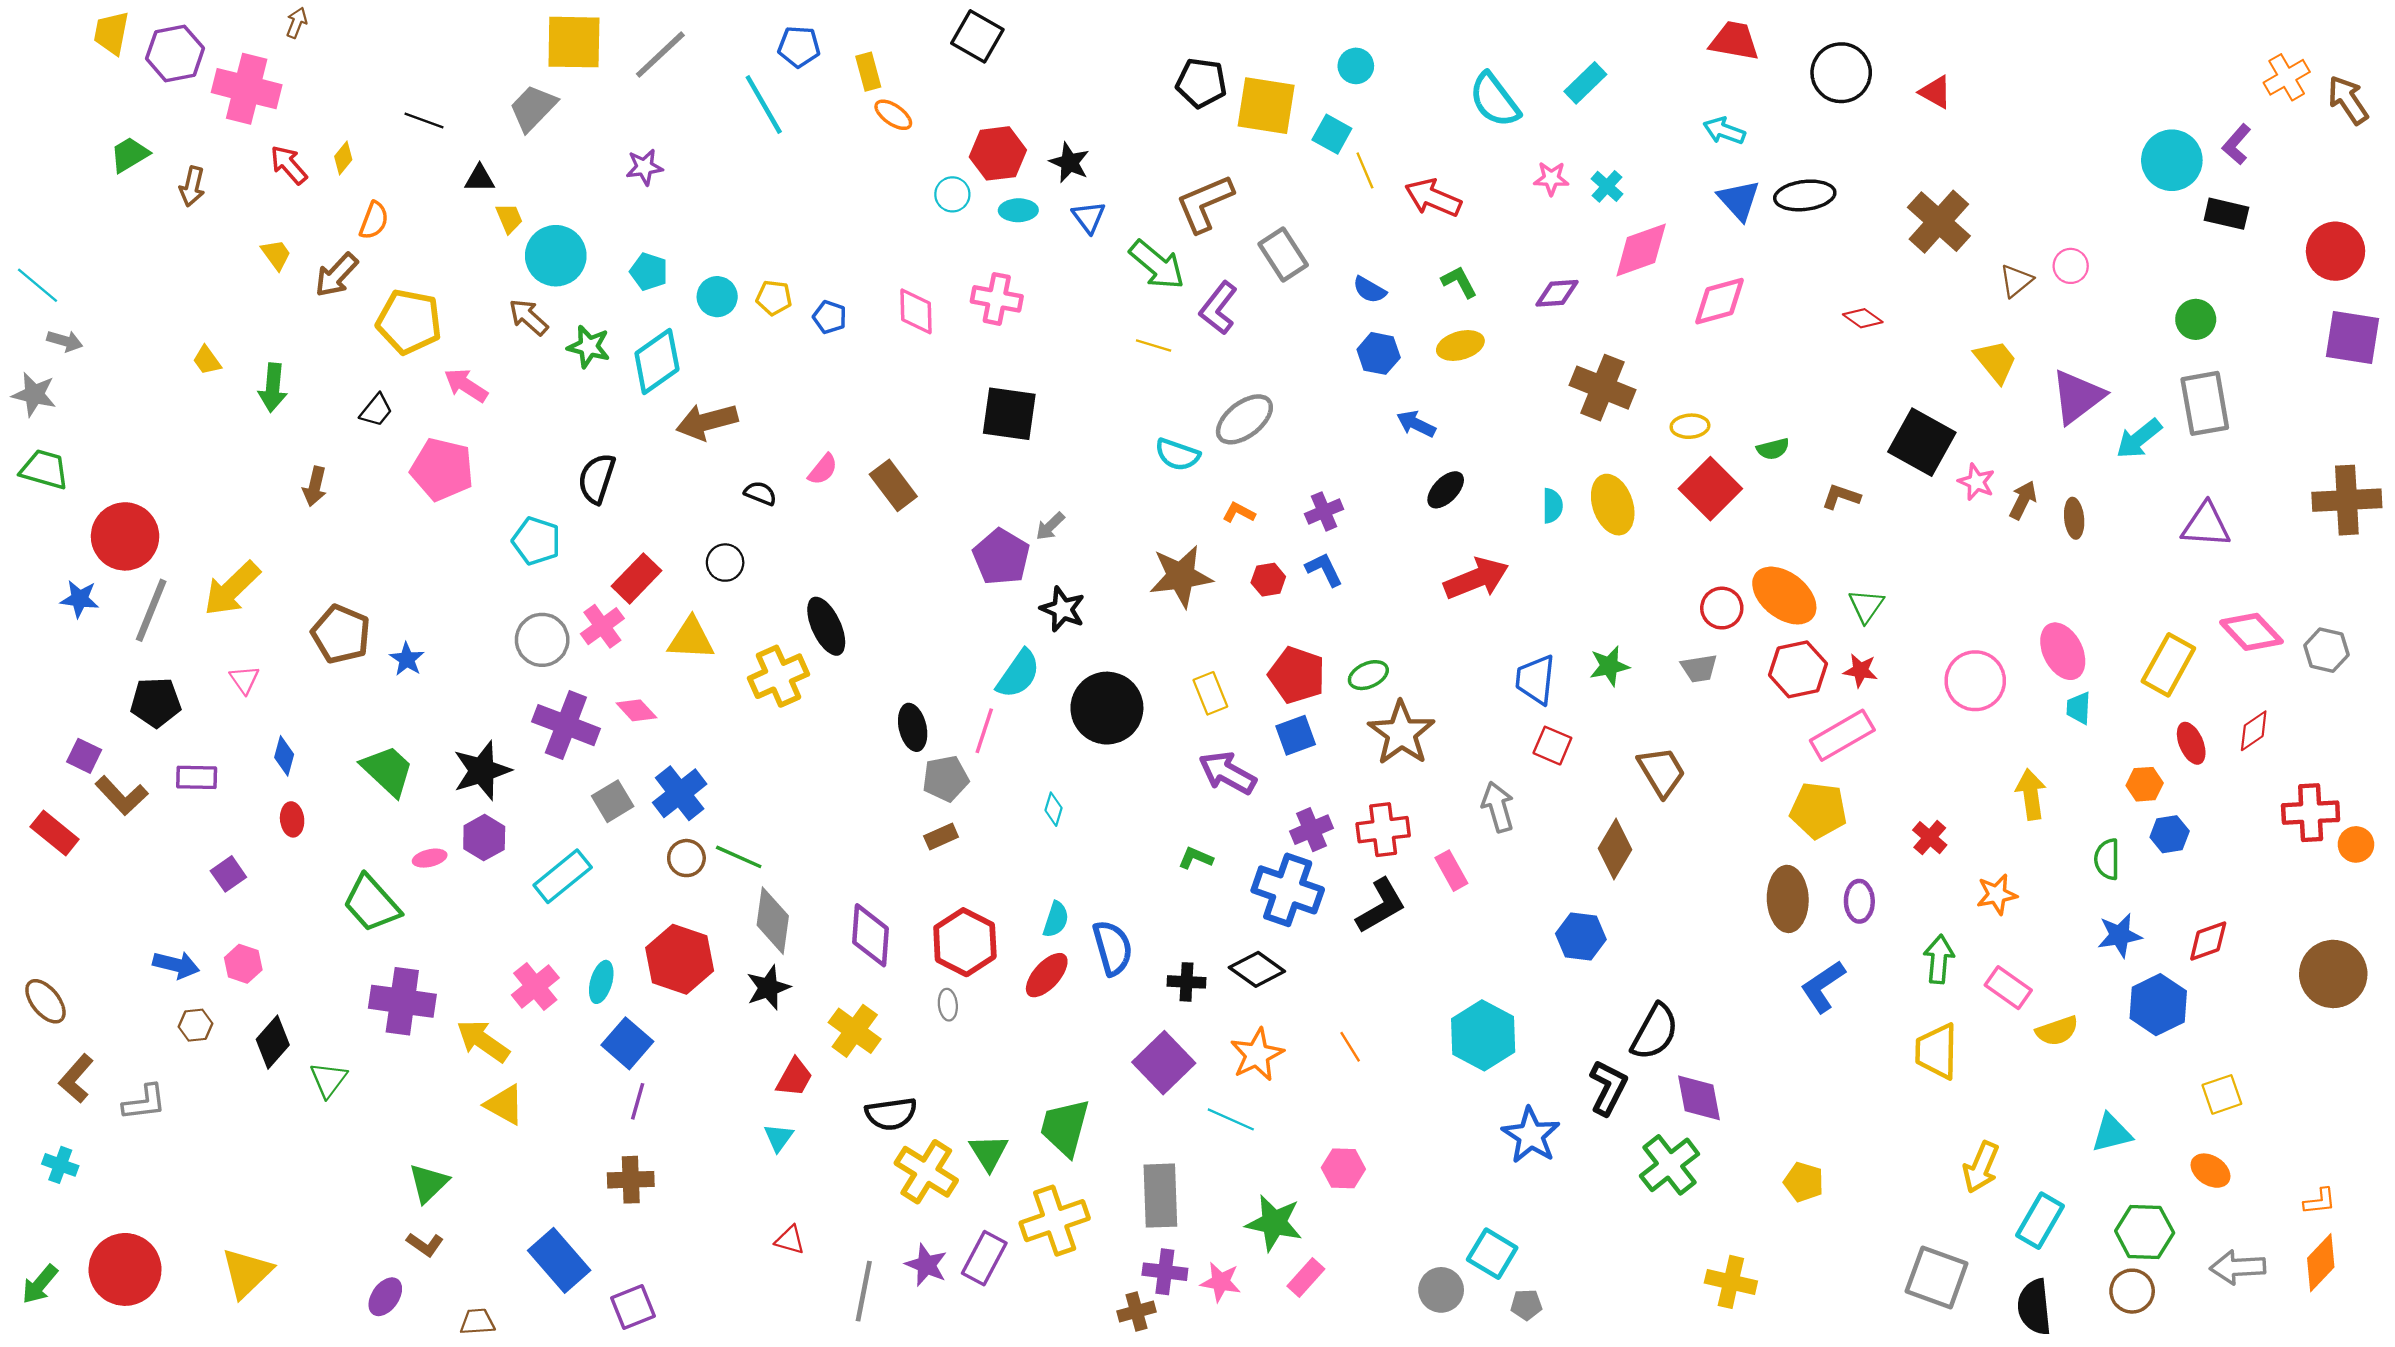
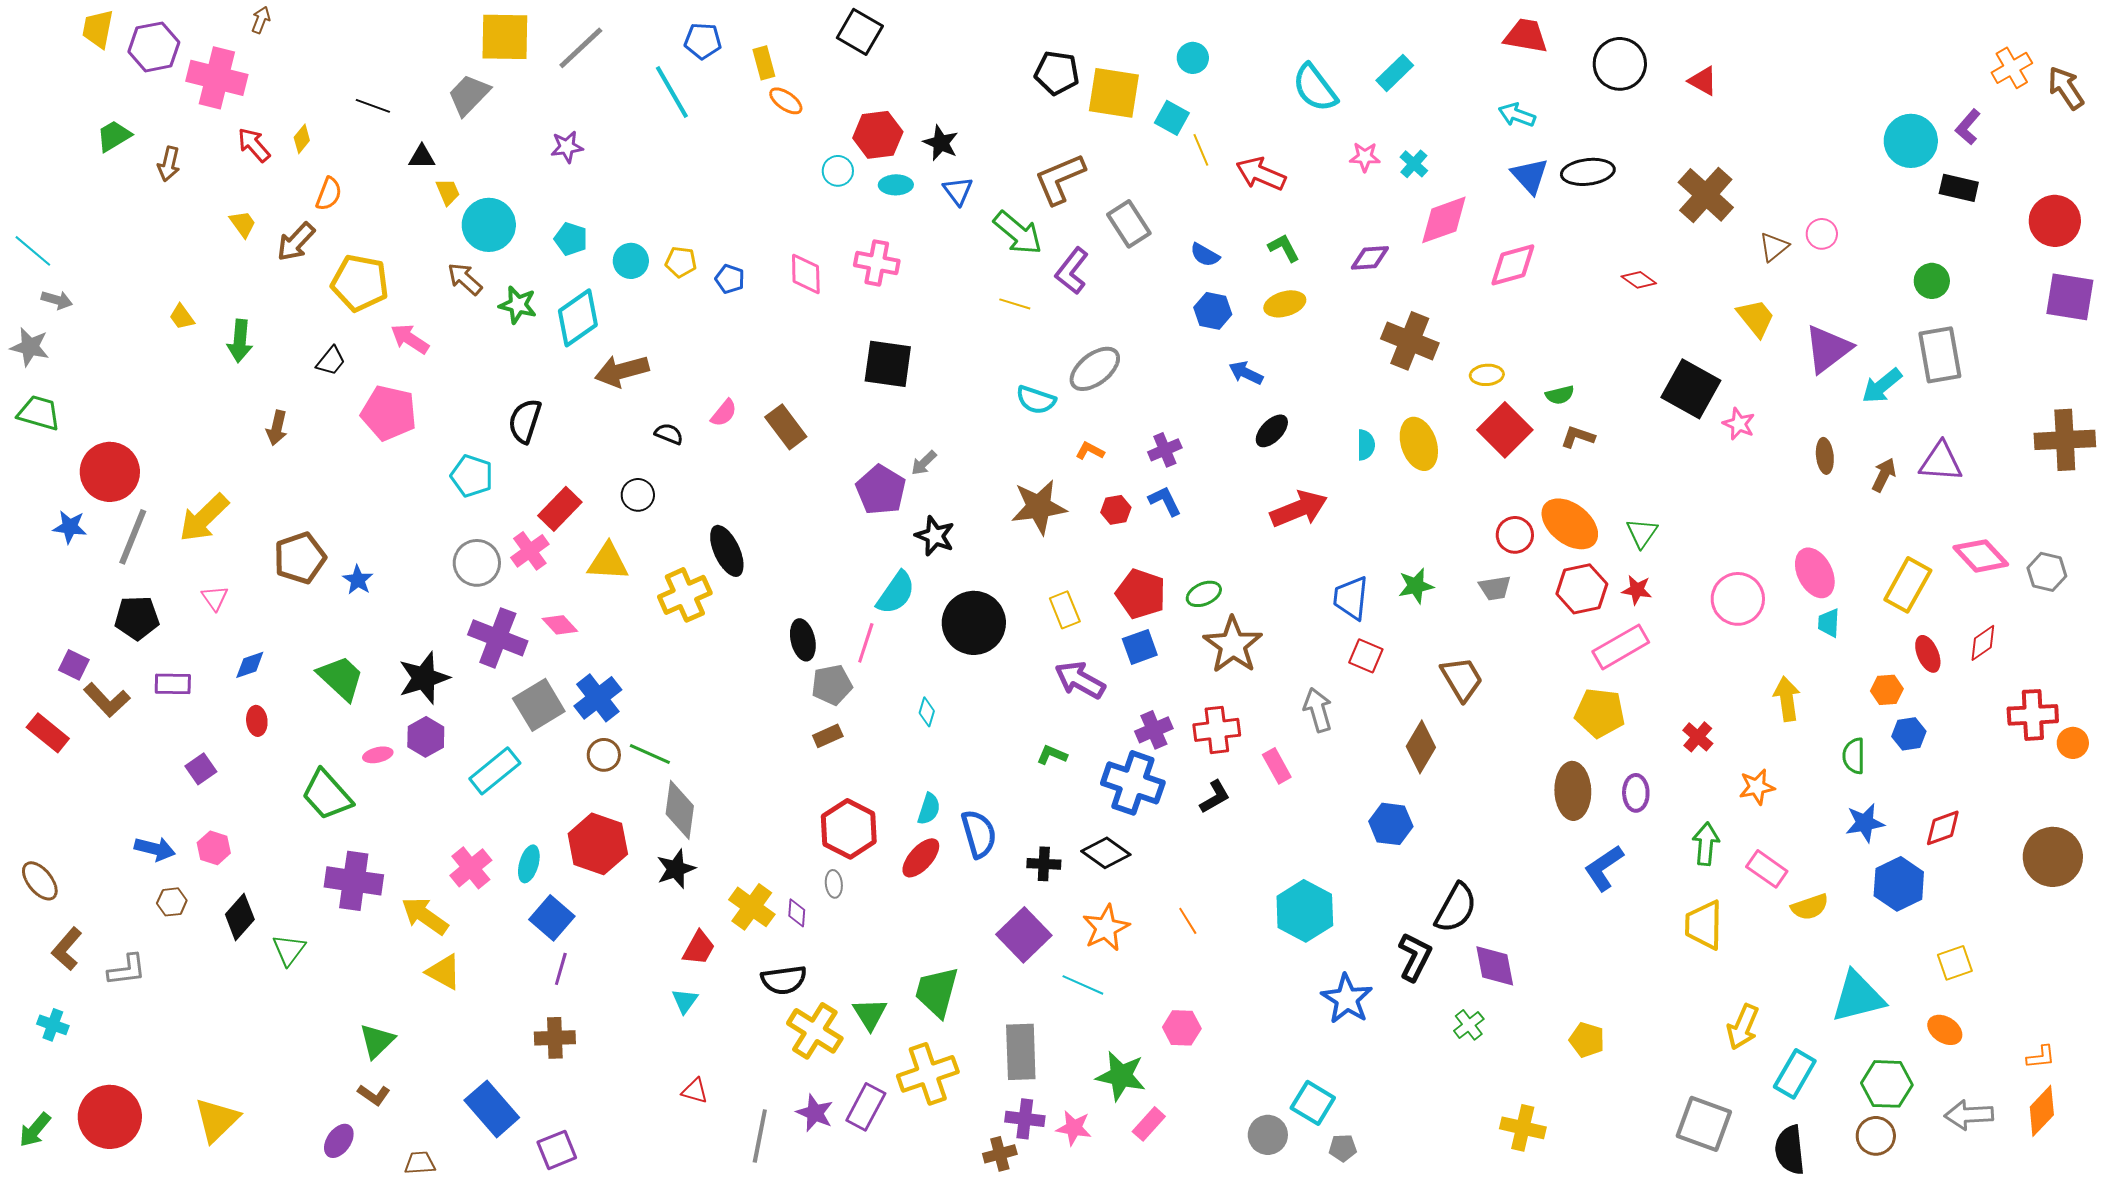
brown L-shape: (1841, 497) -> (1578, 437), moved
brown arrow: (2023, 500) -> (1884, 475), moved
brown pentagon: (341, 634) -> (300, 558), turned 30
blue diamond: (284, 756) -> (250, 665), turned 56
gray square: (613, 801) -> (539, 705), size x1.4
black L-shape: (1381, 906) -> (1215, 797), size x0.7
purple diamond: (871, 935) -> (797, 913), moved, size x0.5
cyan triangle: (2112, 1133) -> (1858, 997), size x1.5
green cross: (1670, 1165) -> (1469, 1025), size x0.6

